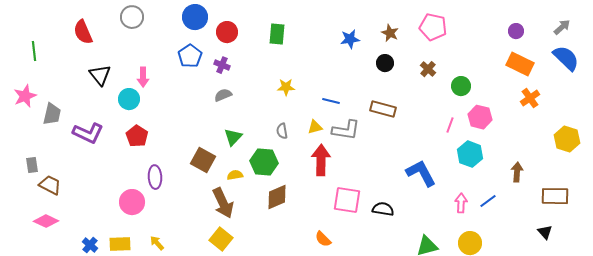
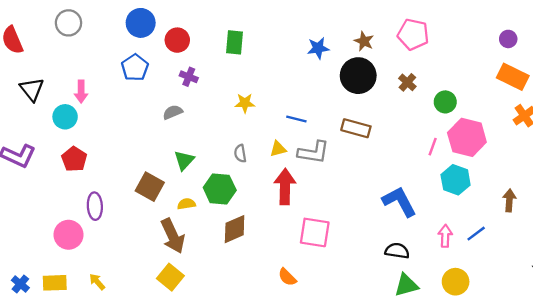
black circle: (385, 63) -> (358, 76), size x1.8
purple cross: (222, 65) -> (189, 77), moved
pink hexagon: (480, 117) -> (467, 137), size x1.4
black semicircle: (383, 209) -> (397, 251), moved

